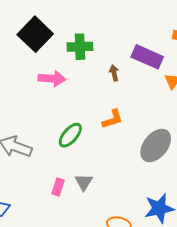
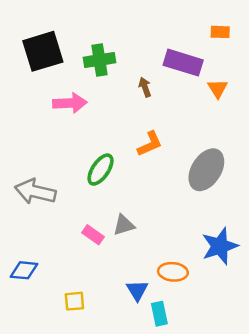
black square: (35, 34) -> (43, 51), turned 36
gray triangle: (84, 182) -> (124, 225), turned 48
pink rectangle: (58, 187) -> (93, 235), turned -66

